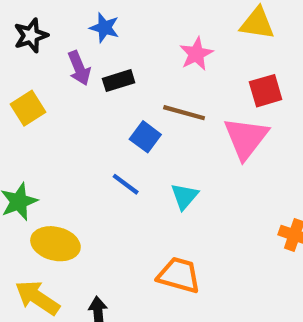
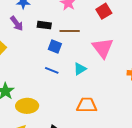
black rectangle: (119, 81) -> (44, 25), moved, turned 40
pink triangle: (246, 138) -> (103, 48), moved
cyan triangle: (184, 196) -> (80, 69), turned 32

